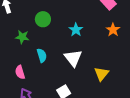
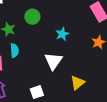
cyan semicircle: (42, 55) -> (14, 50), moved

